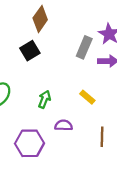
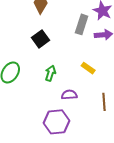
black square: (30, 51) -> (41, 39), moved
purple hexagon: (30, 143) -> (56, 122), moved

